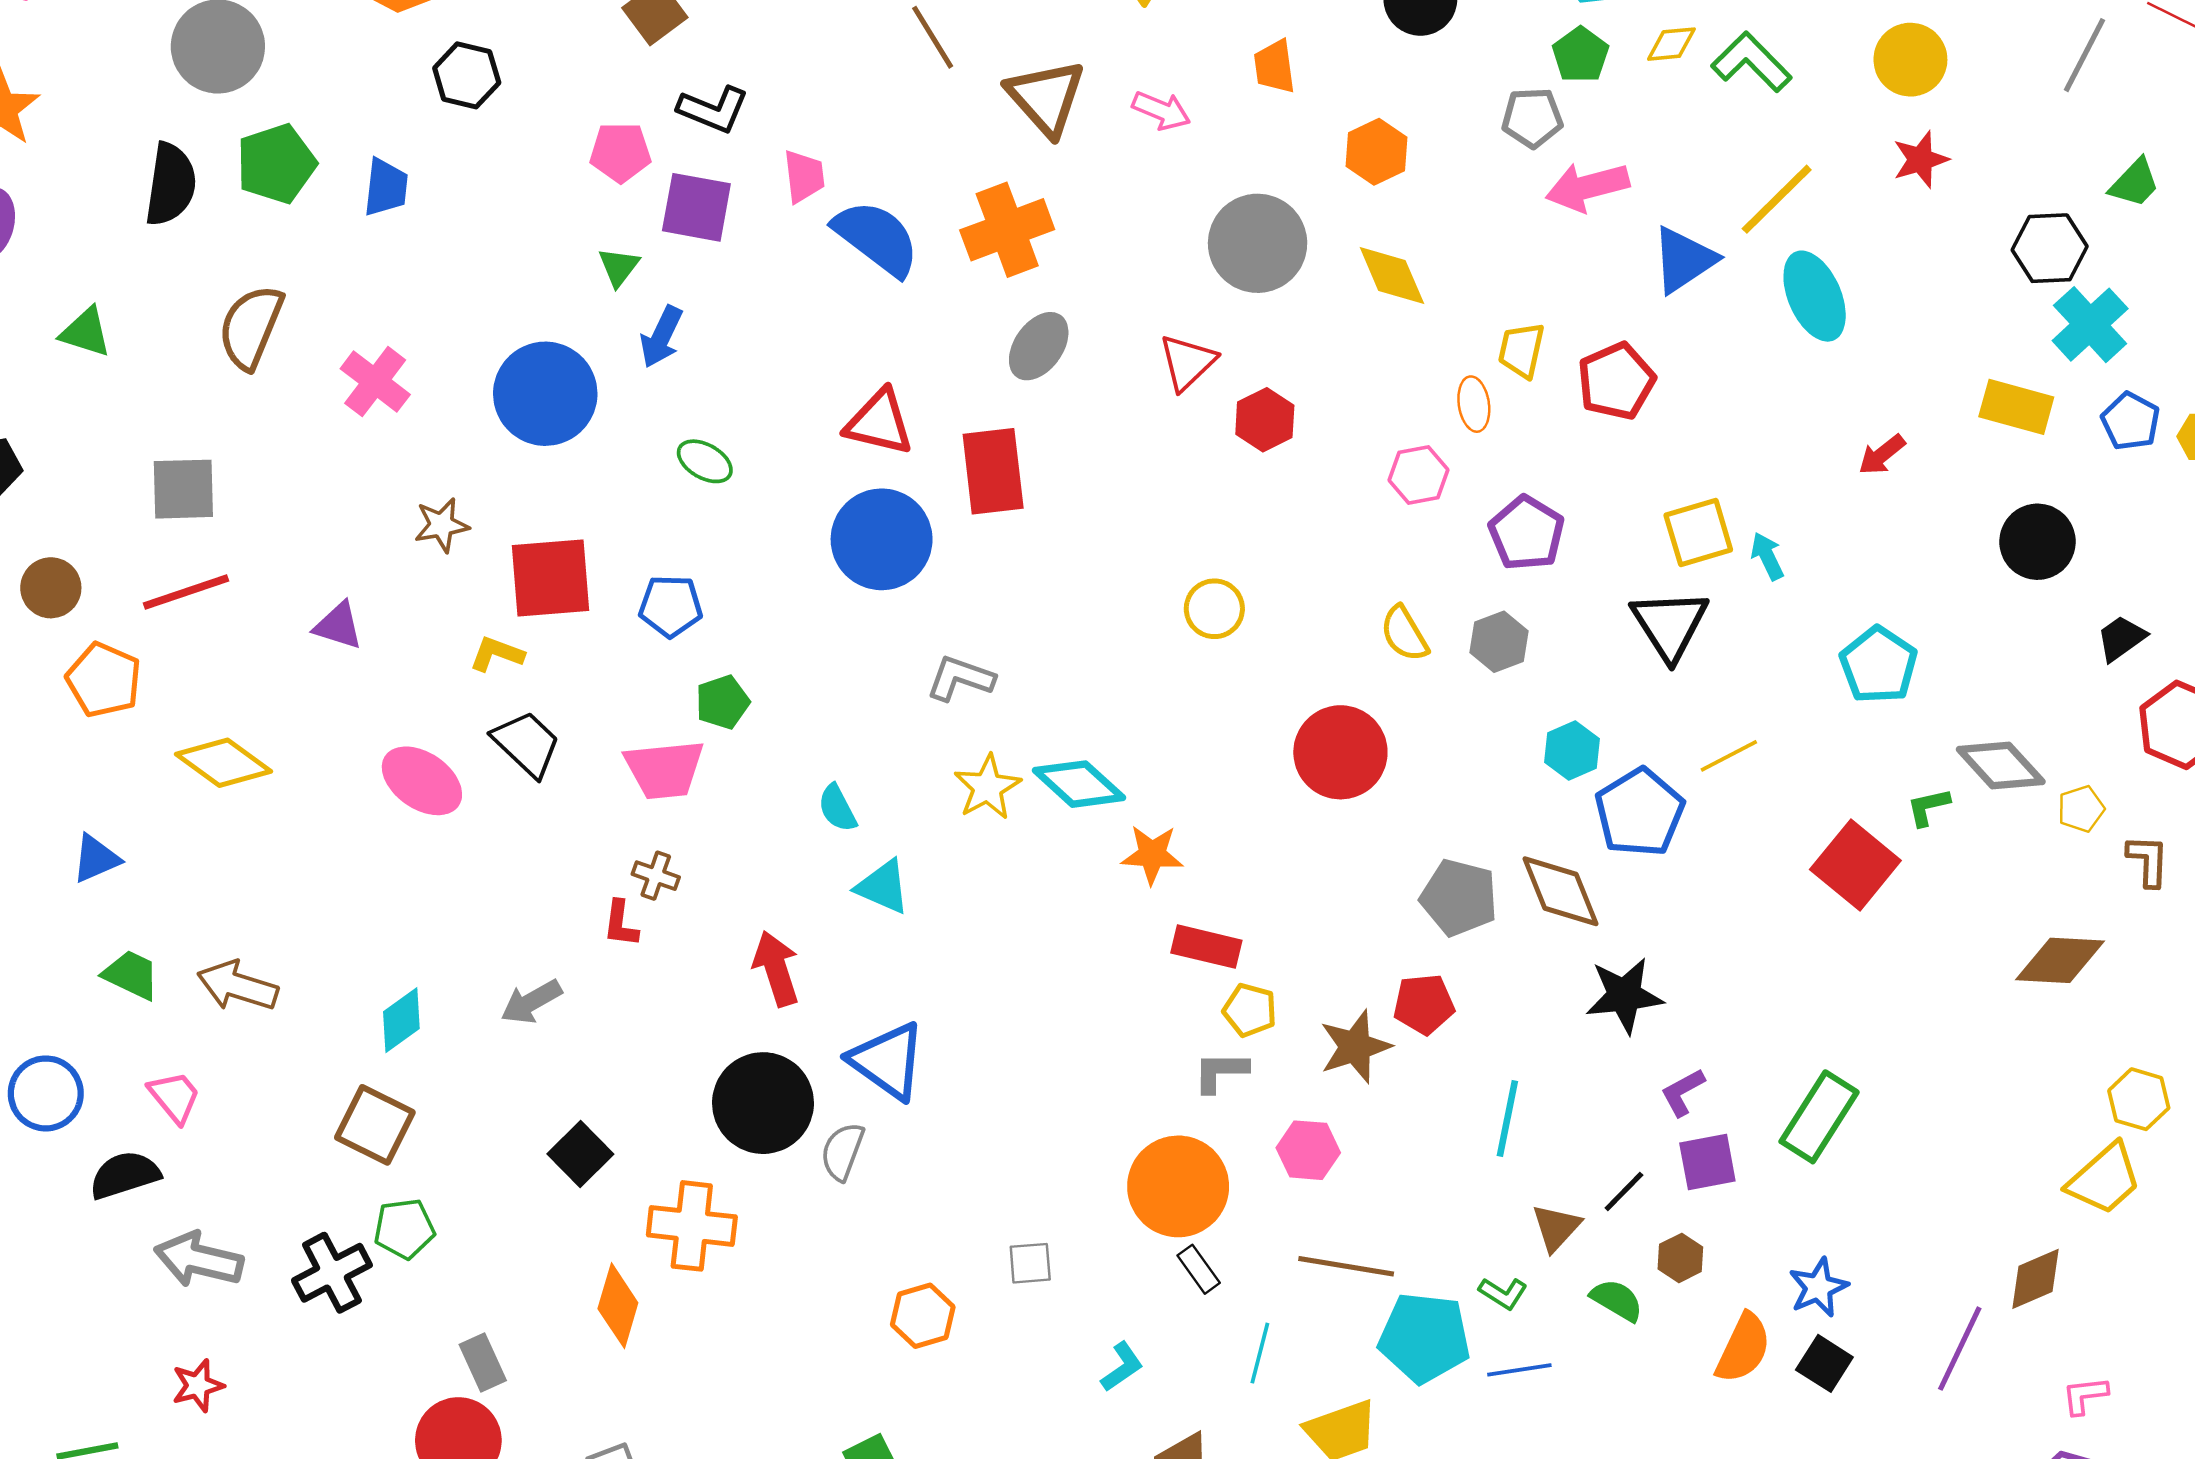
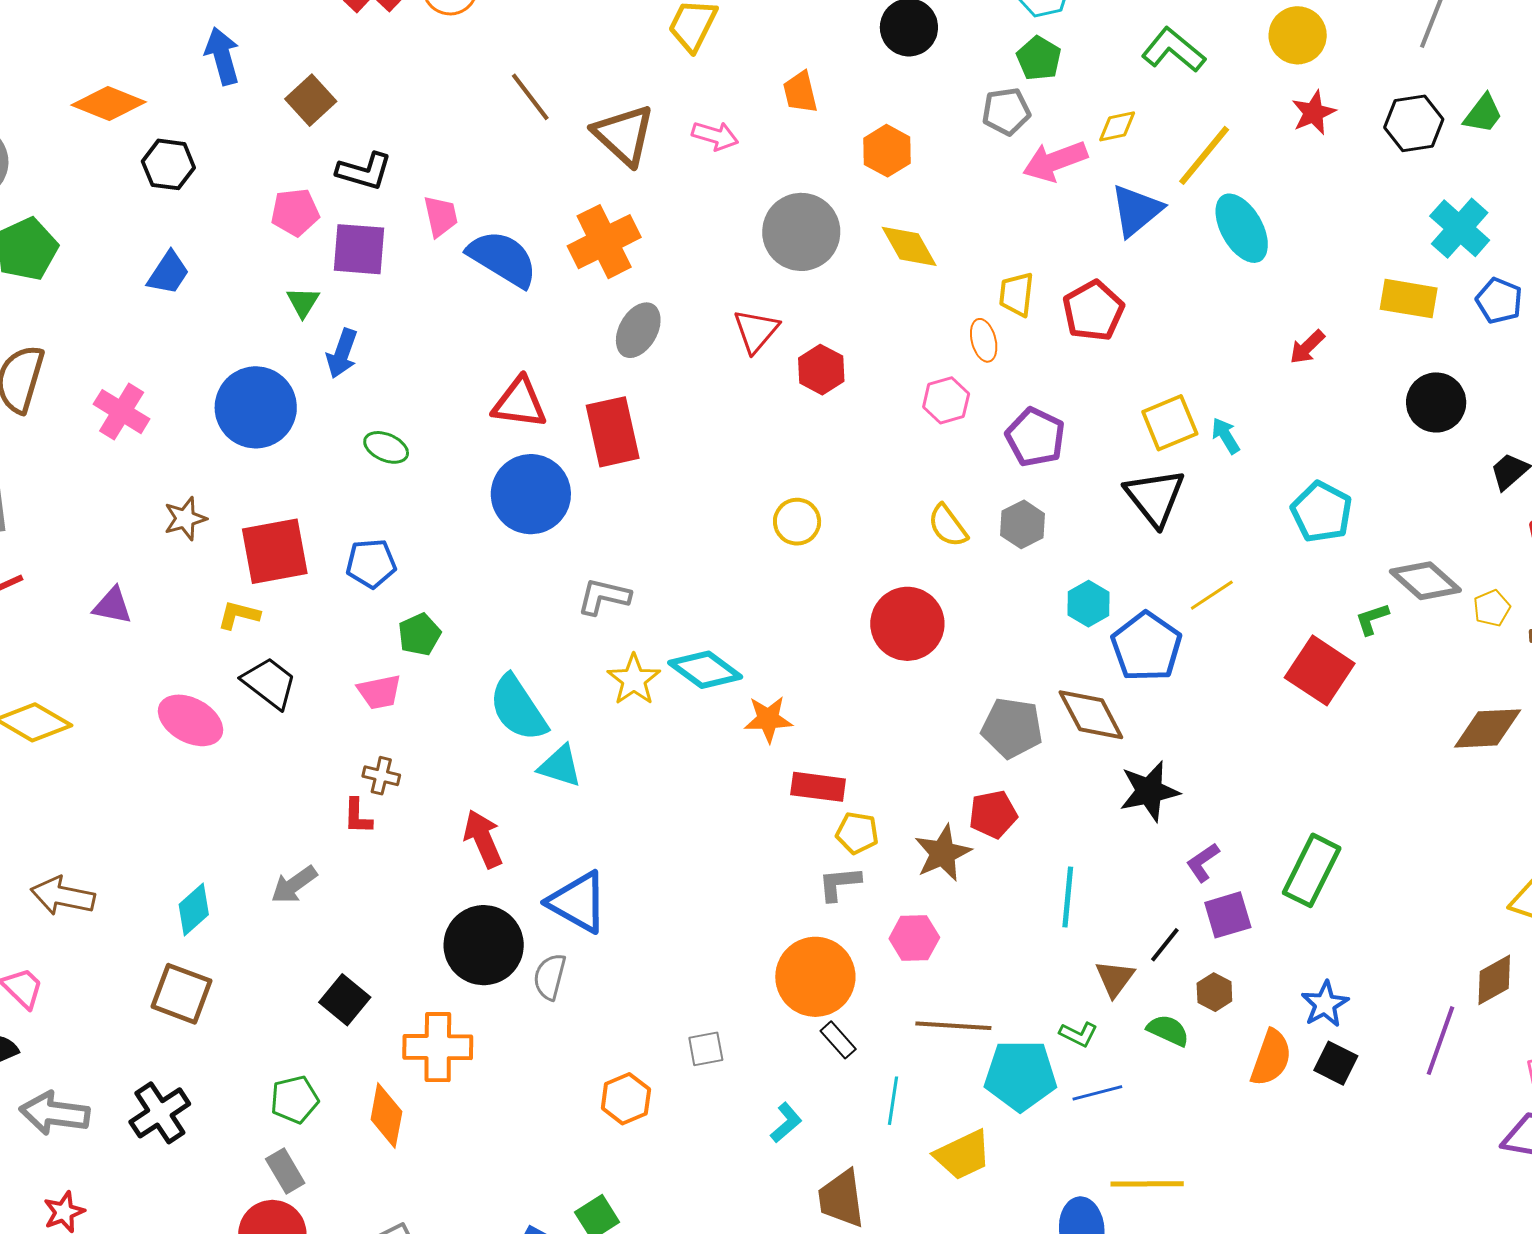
yellow diamond: (1671, 44) -> (1117, 126), moved
blue trapezoid: (386, 187) -> (168, 273), moved, turned 33
black hexagon: (2050, 248) -> (1414, 123), moved
pink trapezoid: (664, 769) -> (379, 692), size x0.7
cyan semicircle: (837, 808) -> (518, 708), size x1.8
green pentagon: (404, 1229) -> (294, 1099), moved

